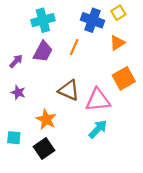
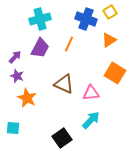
orange square: (124, 78) -> (115, 73), turned -30
purple star: (18, 92) -> (17, 76), moved
pink triangle: (98, 100) -> (91, 93), size x0.7
orange star: (46, 119) -> (27, 98), moved
black square: (44, 148) -> (62, 138), moved

